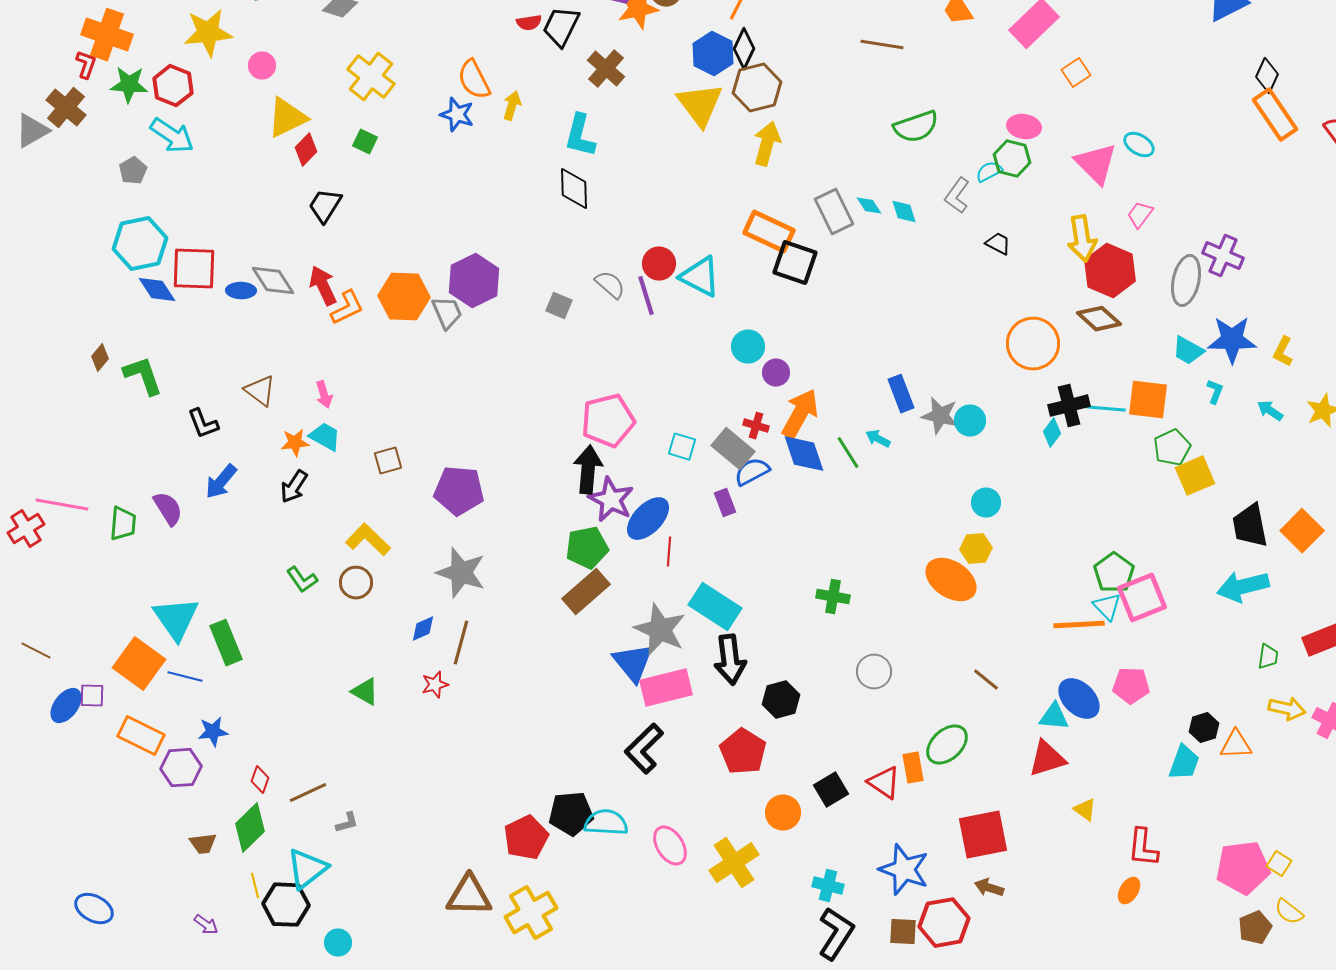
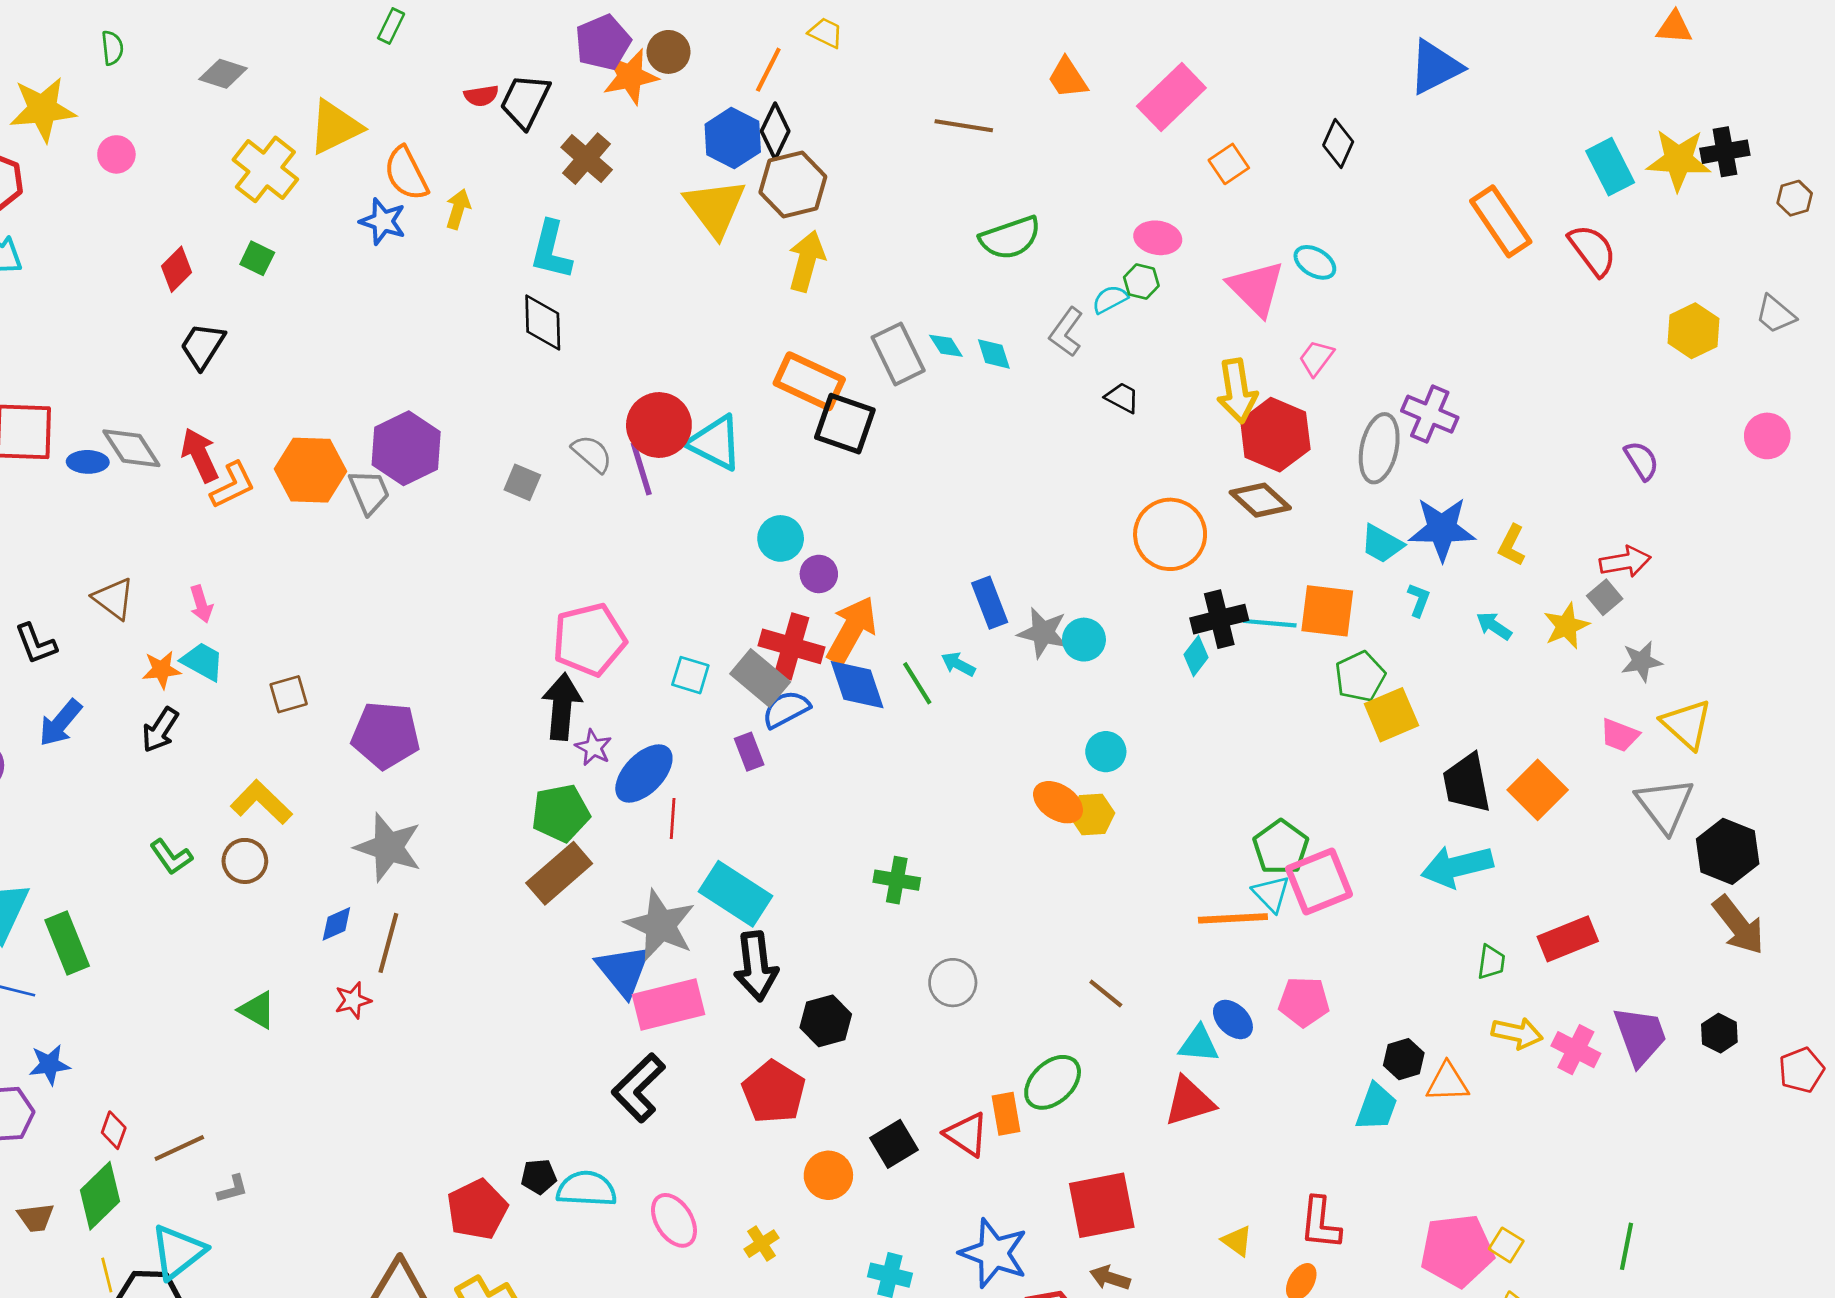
black diamond: (1267, 76) -> (1338, 143), moved
yellow triangle: (287, 118) -> (335, 127), moved
green hexagon: (1012, 159) -> (1141, 282), size x0.7
red circle: (659, 264) -> (659, 425), size x1.4
red cross: (756, 426) -> (792, 646), size x1.8
purple star: (611, 500) -> (593, 748), size x0.6
orange ellipse: (951, 580) -> (1058, 802), moved, size x0.7
blue ellipse: (1079, 699) -> (1233, 1019), size x0.7
yellow triangle: (1085, 810) -> (1237, 1241), moved
black pentagon: (571, 814) -> (539, 1177), size x0.6
yellow cross: (734, 863) -> (761, 1244), size x0.5

